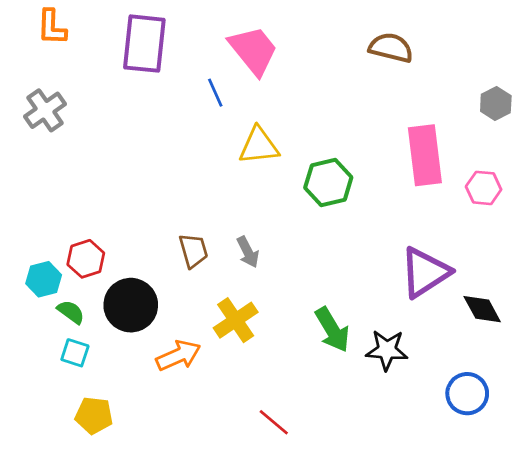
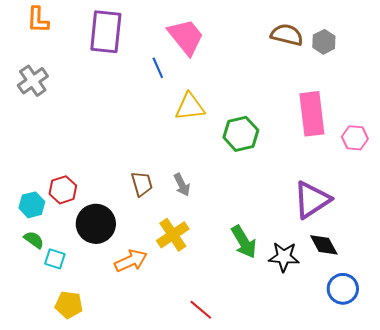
gray hexagon: (496, 104) -> (324, 42), moved
black diamond: (482, 309) -> (324, 245), moved
green semicircle: (71, 312) -> (34, 240), moved

